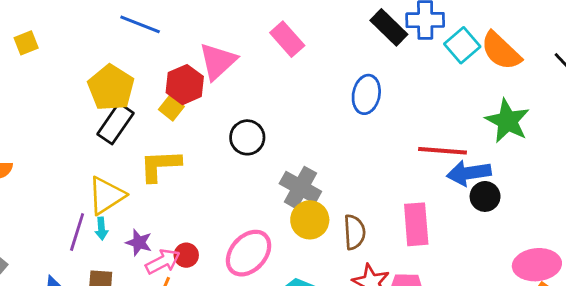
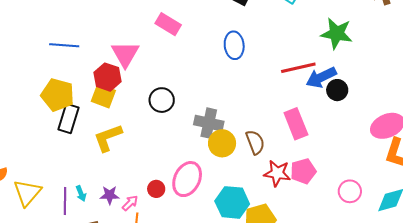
yellow square: (171, 108) -> (103, 96), size x1.4
yellow triangle: (106, 195) -> (27, 193), moved
red circle: (186, 255) -> (156, 189), moved
pink arrow: (163, 262) -> (130, 203), size x0.7

